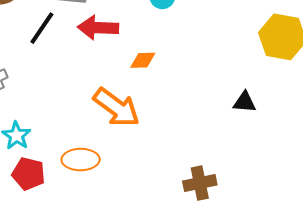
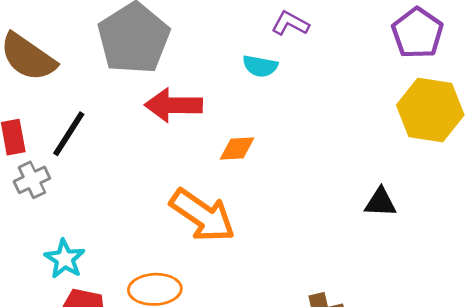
black line: (42, 28) -> (69, 134), moved

